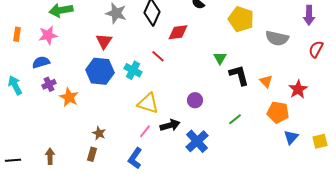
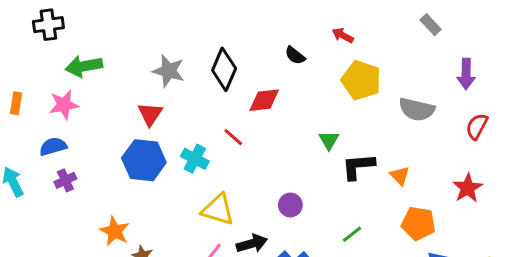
black L-shape: (239, 75) -> (358, 166), turned -80
red star: (298, 89) -> (468, 188), moved
orange star: (69, 97) -> (115, 231), moved

